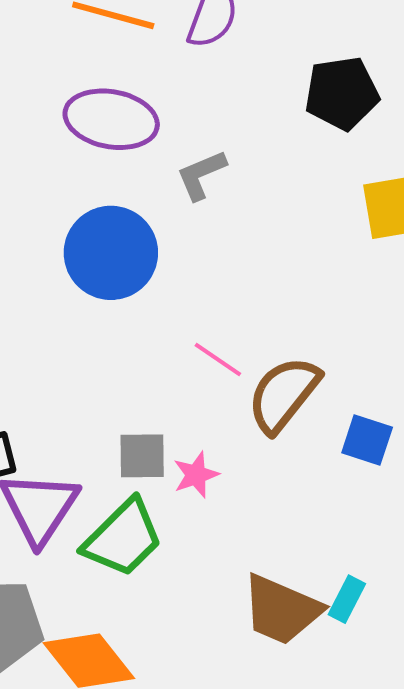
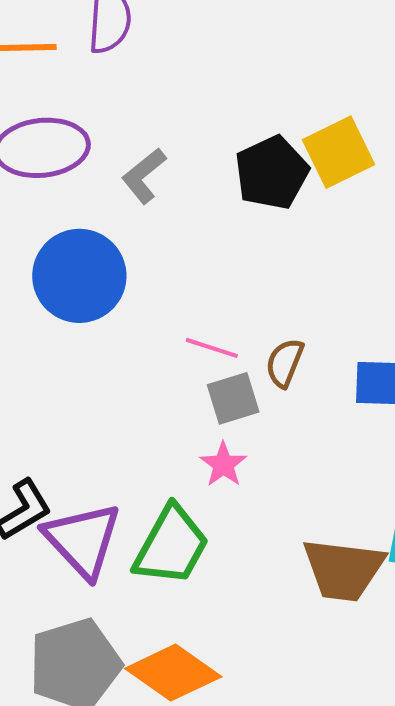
black pentagon: (342, 93) -> (272, 173), moved
brown semicircle: (284, 394) -> (285, 363), size x0.6
gray square: (142, 456) -> (233, 398), moved

